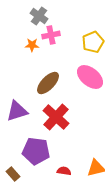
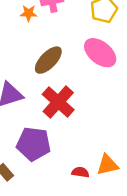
red semicircle: (64, 171) -> (80, 172), moved

